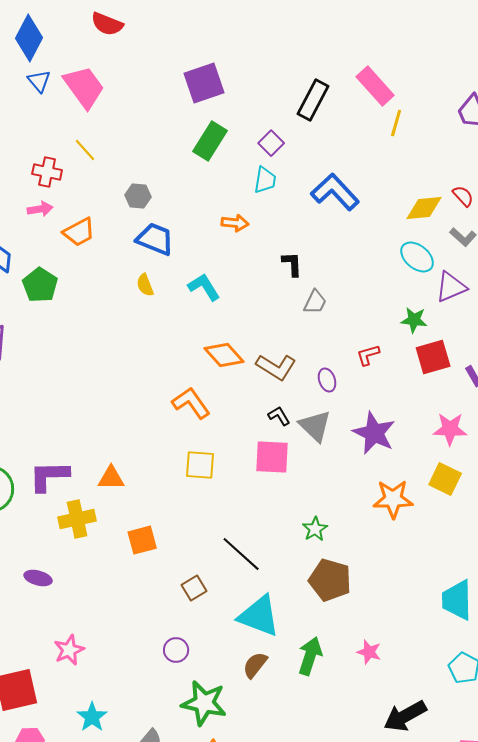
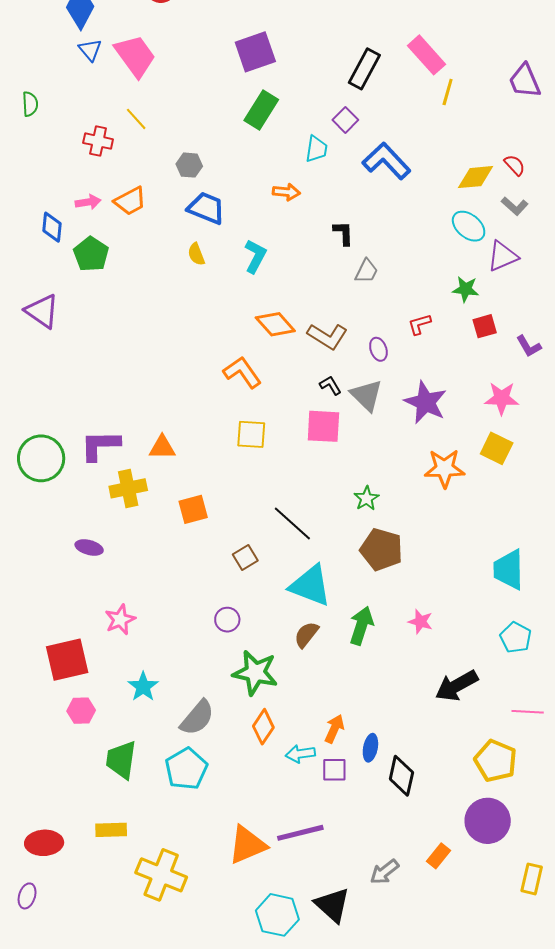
purple square: (271, 143) -> (345, 120), moved
pink arrow: (40, 209) -> (88, 202), moved
cyan L-shape: (204, 287) -> (255, 256), turned 60
red square: (433, 357) -> (485, 326), size x0.7

